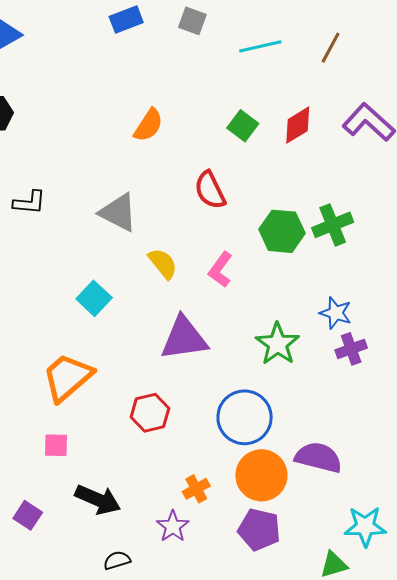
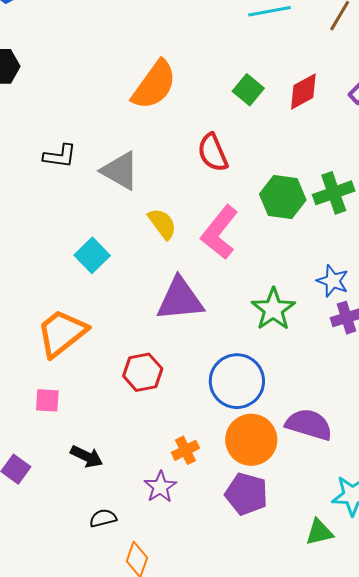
orange semicircle: (148, 125) -> (154, 85), size x1.5
black L-shape: (29, 202) -> (60, 156), moved
pink L-shape: (220, 270) -> (220, 232), size x1.5
black arrow: (98, 500) -> (87, 457), size x0.7

